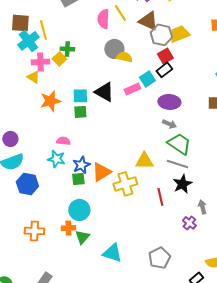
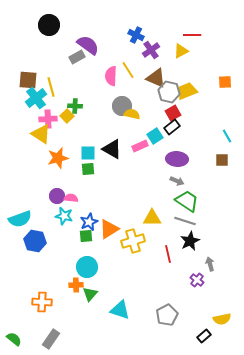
yellow triangle: (33, 77) -> (41, 134), size x1.5
purple circle: (10, 139) -> (57, 196), moved
orange cross: (34, 231) -> (42, 302), moved

